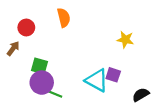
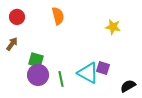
red circle: (26, 28) -> (17, 17), moved
yellow star: (125, 40) -> (113, 27), moved
green line: (54, 94) -> (61, 79), moved, turned 56

